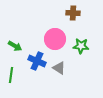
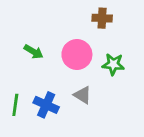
green arrow: (15, 46) -> (34, 52), moved
blue cross: (37, 61) -> (46, 105), moved

